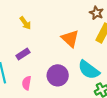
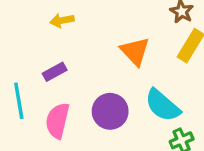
yellow arrow: (25, 23) -> (62, 20), turned 112
pink semicircle: (27, 83) -> (57, 121), size x1.5

